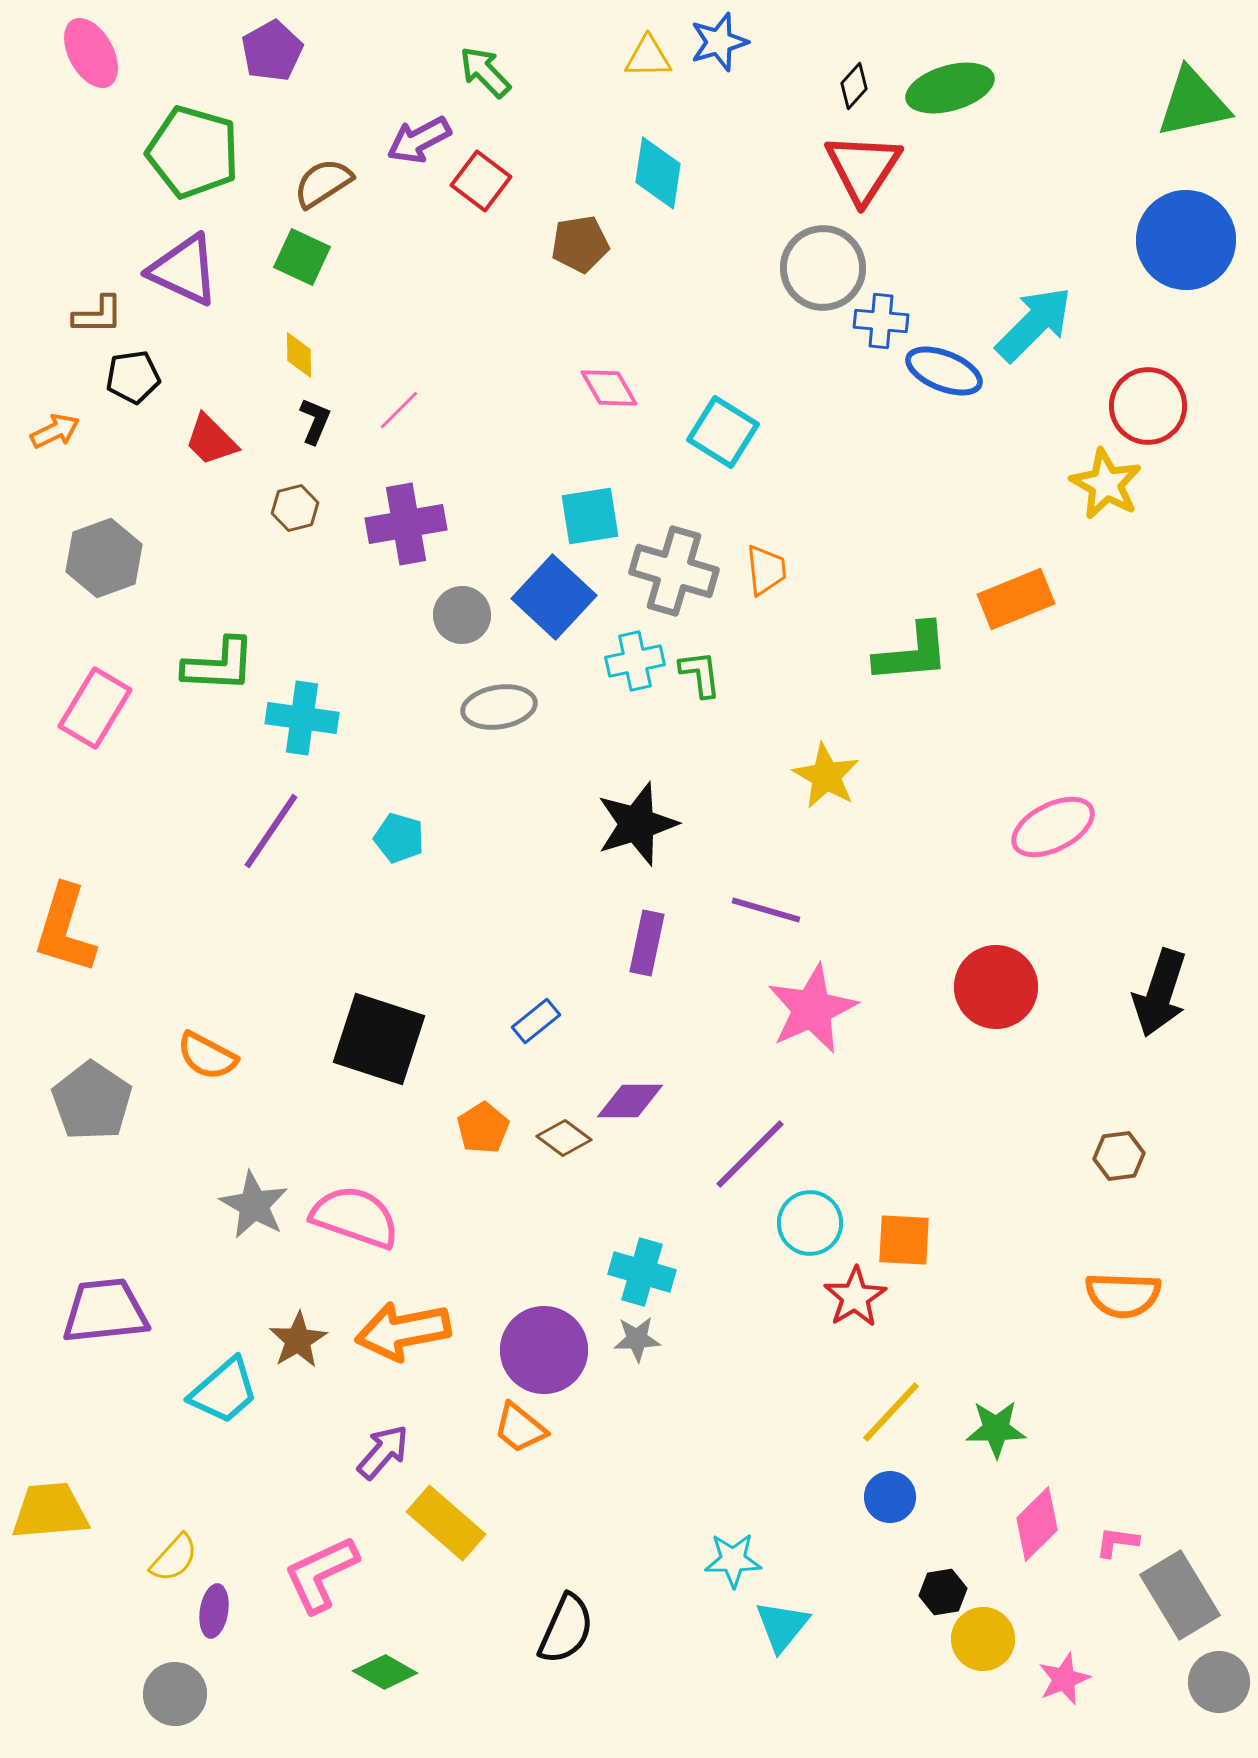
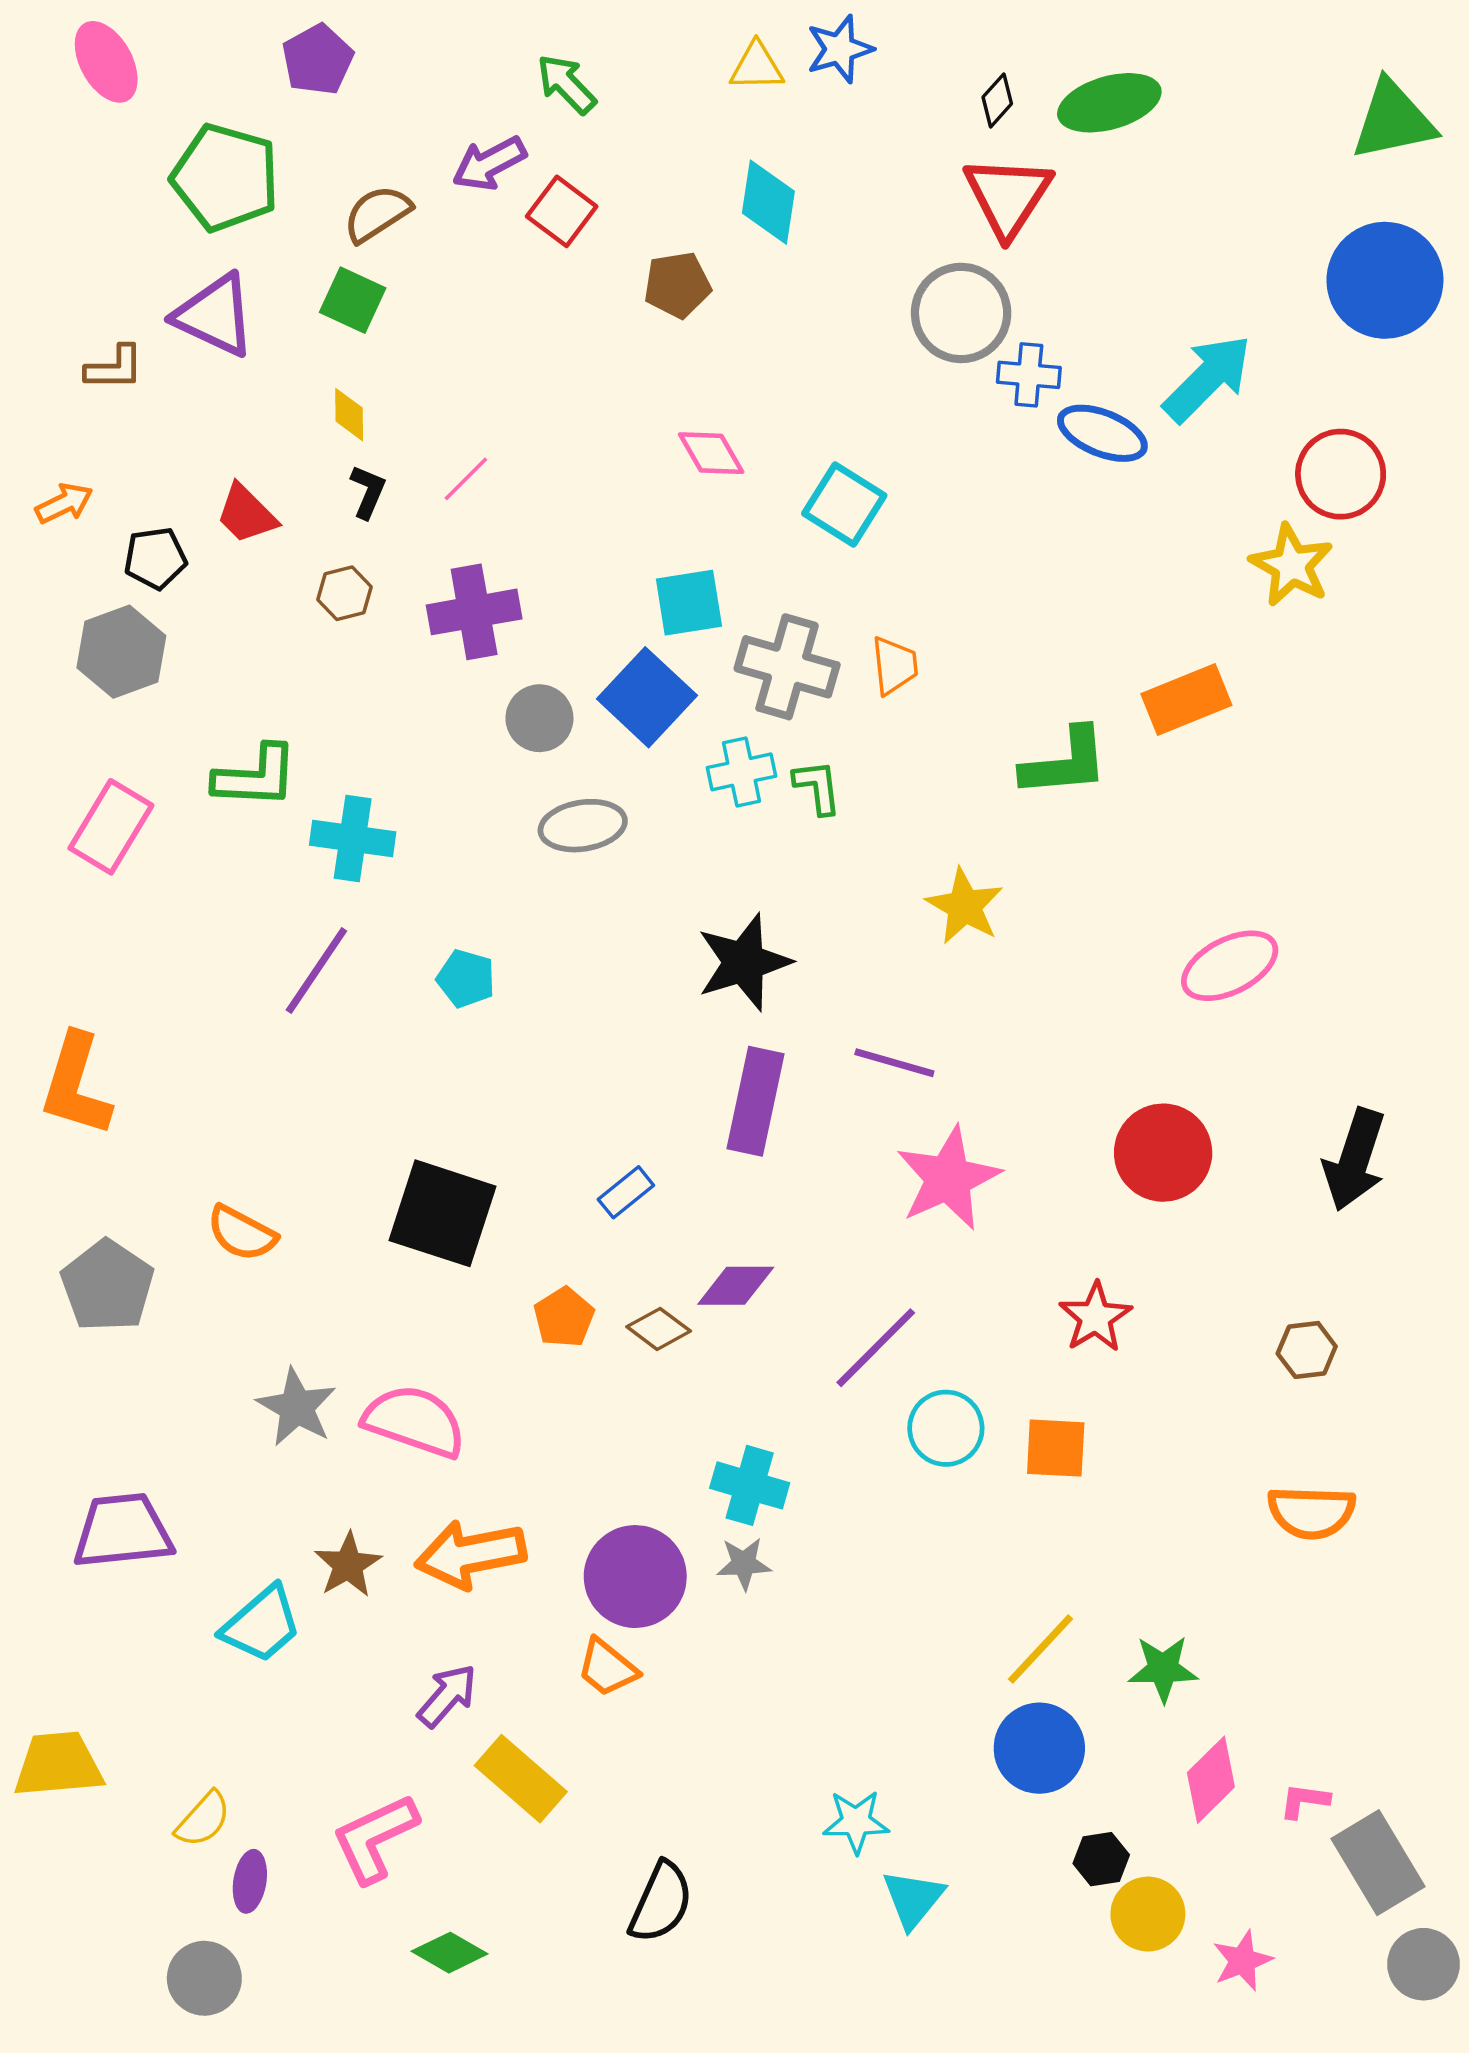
black pentagon: (133, 377) -> (155, 558), moved
purple rectangle: (647, 943) -> (756, 1101), size x1.4
red star: (855, 1297) -> (1095, 1317), moved
blue circle: (890, 1497) -> (1039, 1748), size x1.5

